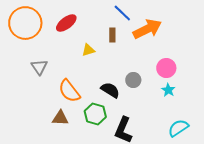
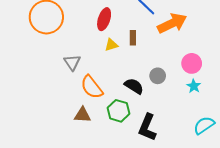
red ellipse: (66, 23) -> (104, 19), moved, turned -35
brown rectangle: (112, 35) -> (133, 38), moved
gray triangle: (39, 67) -> (72, 62), moved

